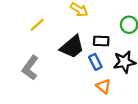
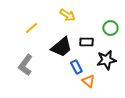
blue rectangle: (95, 62) -> (76, 67), moved

